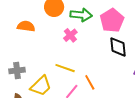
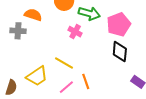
pink cross: (70, 35) -> (75, 32), turned -32
gray cross: (17, 71) -> (18, 31), moved

